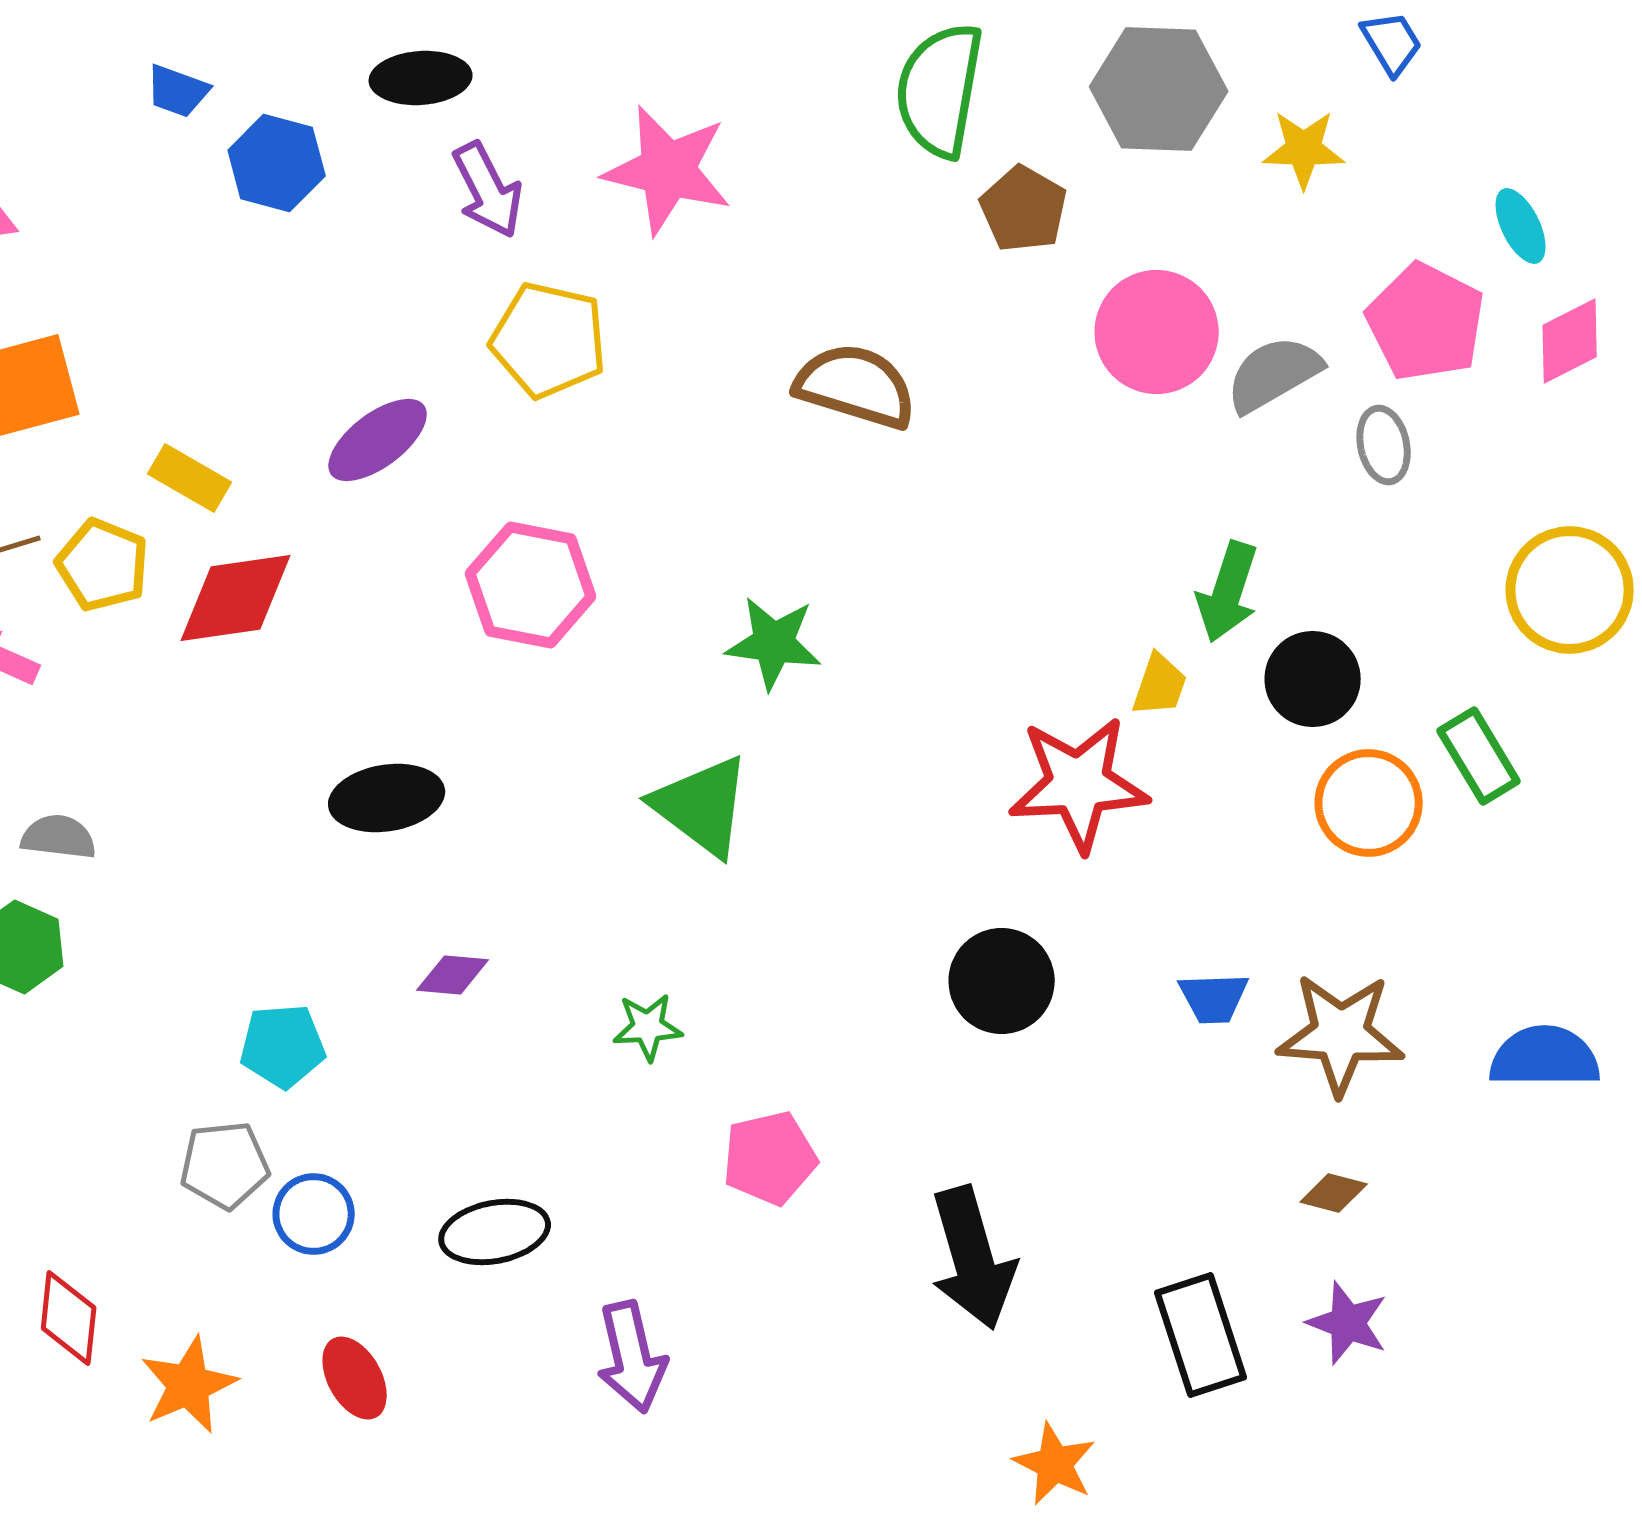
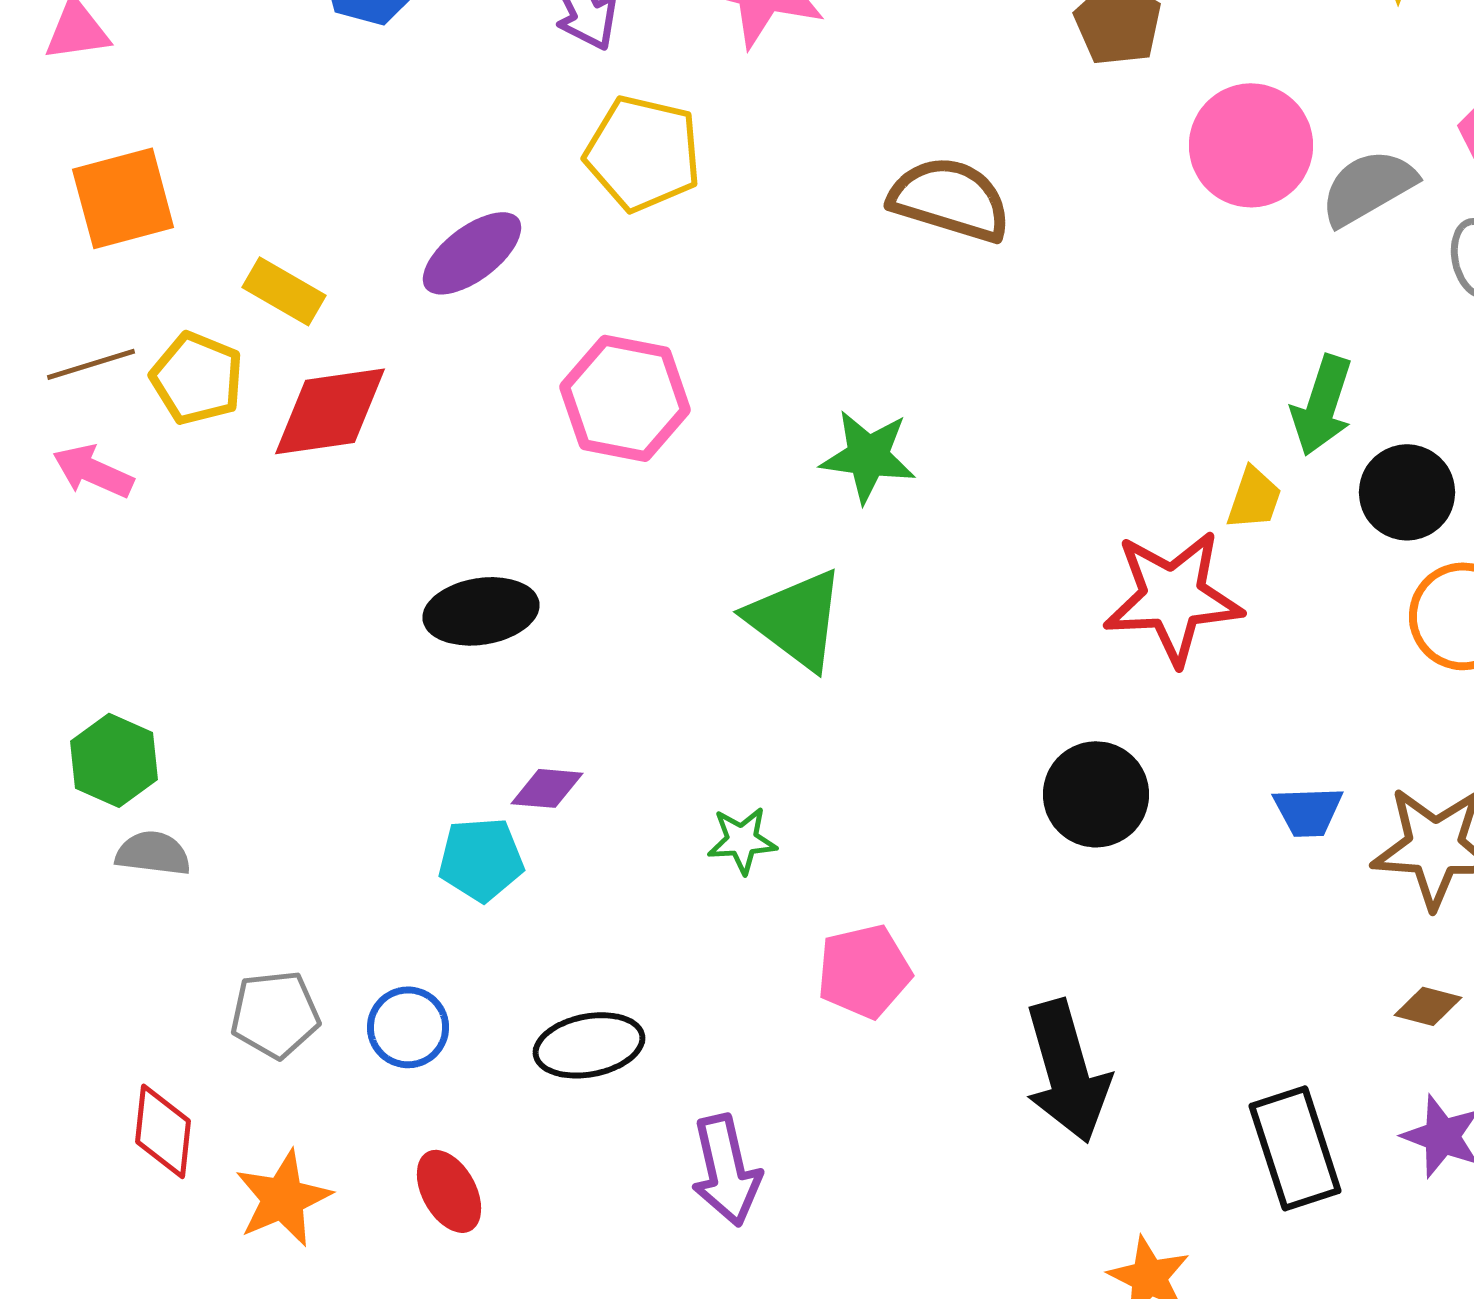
gray semicircle: (59, 837) -> (153, 853), moved
cyan pentagon: (283, 1046) -> (481, 859), moved
gray pentagon: (225, 1165) -> (275, 1014), moved

